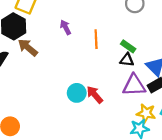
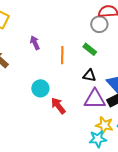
green rectangle: (128, 46) -> (90, 49), moved
cyan circle: (77, 93) -> (40, 88), moved

